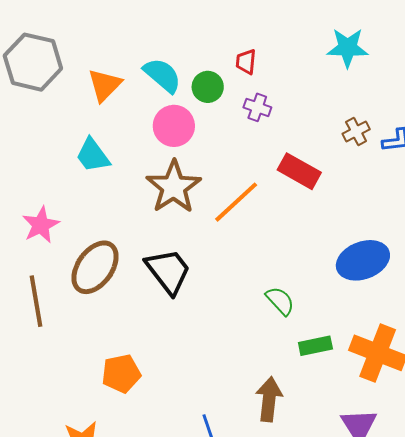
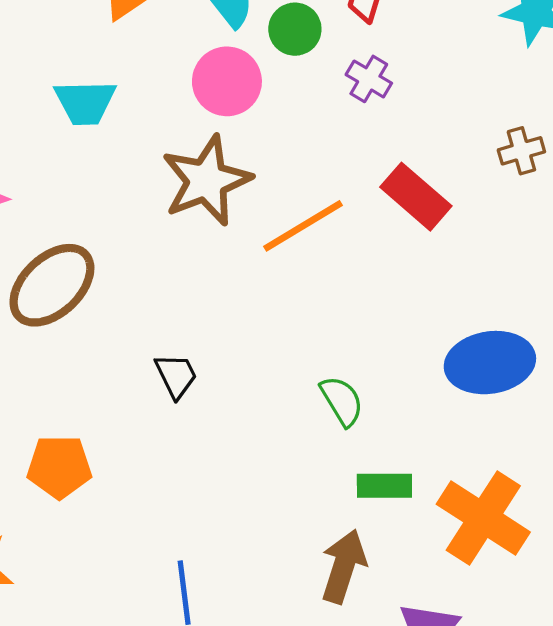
cyan trapezoid: (93, 155) -> (85, 102), turned -66
black trapezoid: (168, 271) -> (176, 376), moved, size x0.6
brown arrow: (269, 399) -> (344, 566), moved

